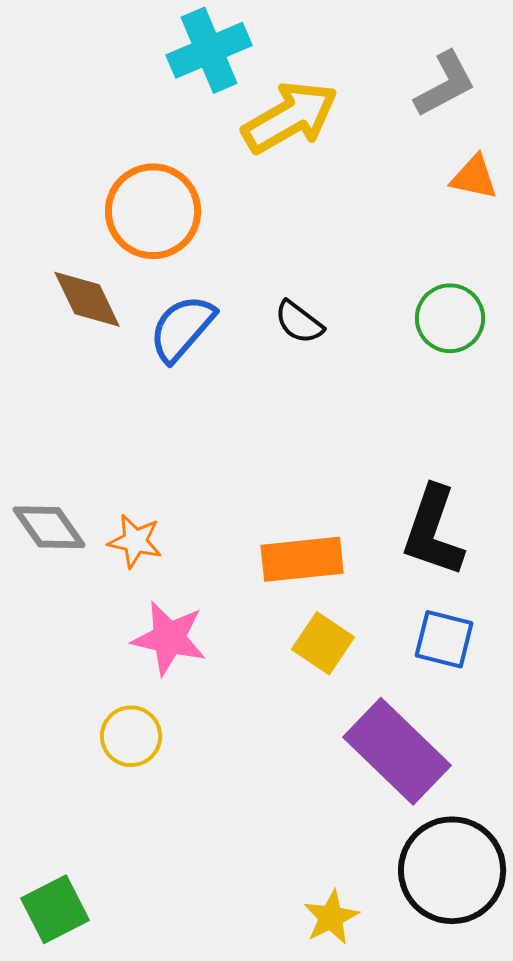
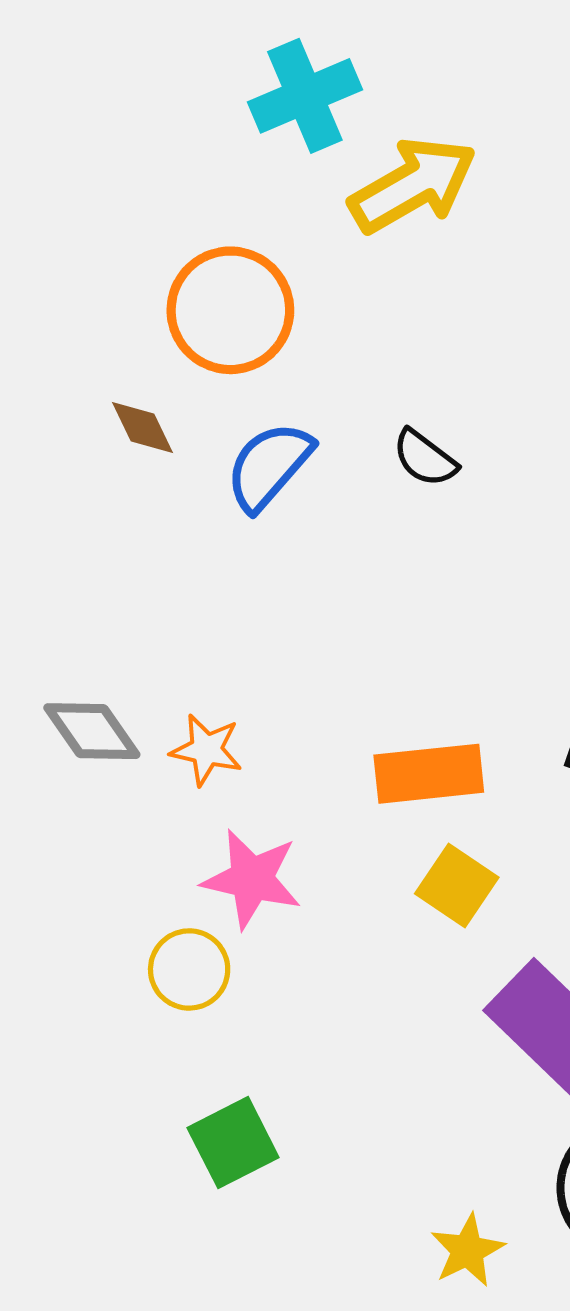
brown diamond: (87, 299) -> (142, 427), size x0.7
yellow circle: (131, 736) -> (189, 969), moved
green square: (55, 909) -> (233, 1143), moved

